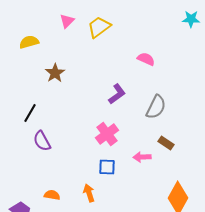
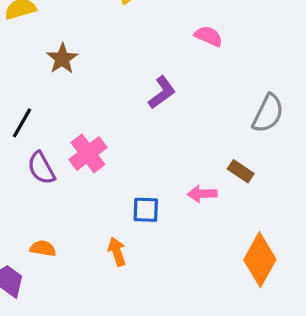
gray semicircle: (156, 107) -> (268, 113), moved
pink cross: (107, 134) -> (88, 154), moved
orange semicircle: (52, 195) -> (43, 248), moved

